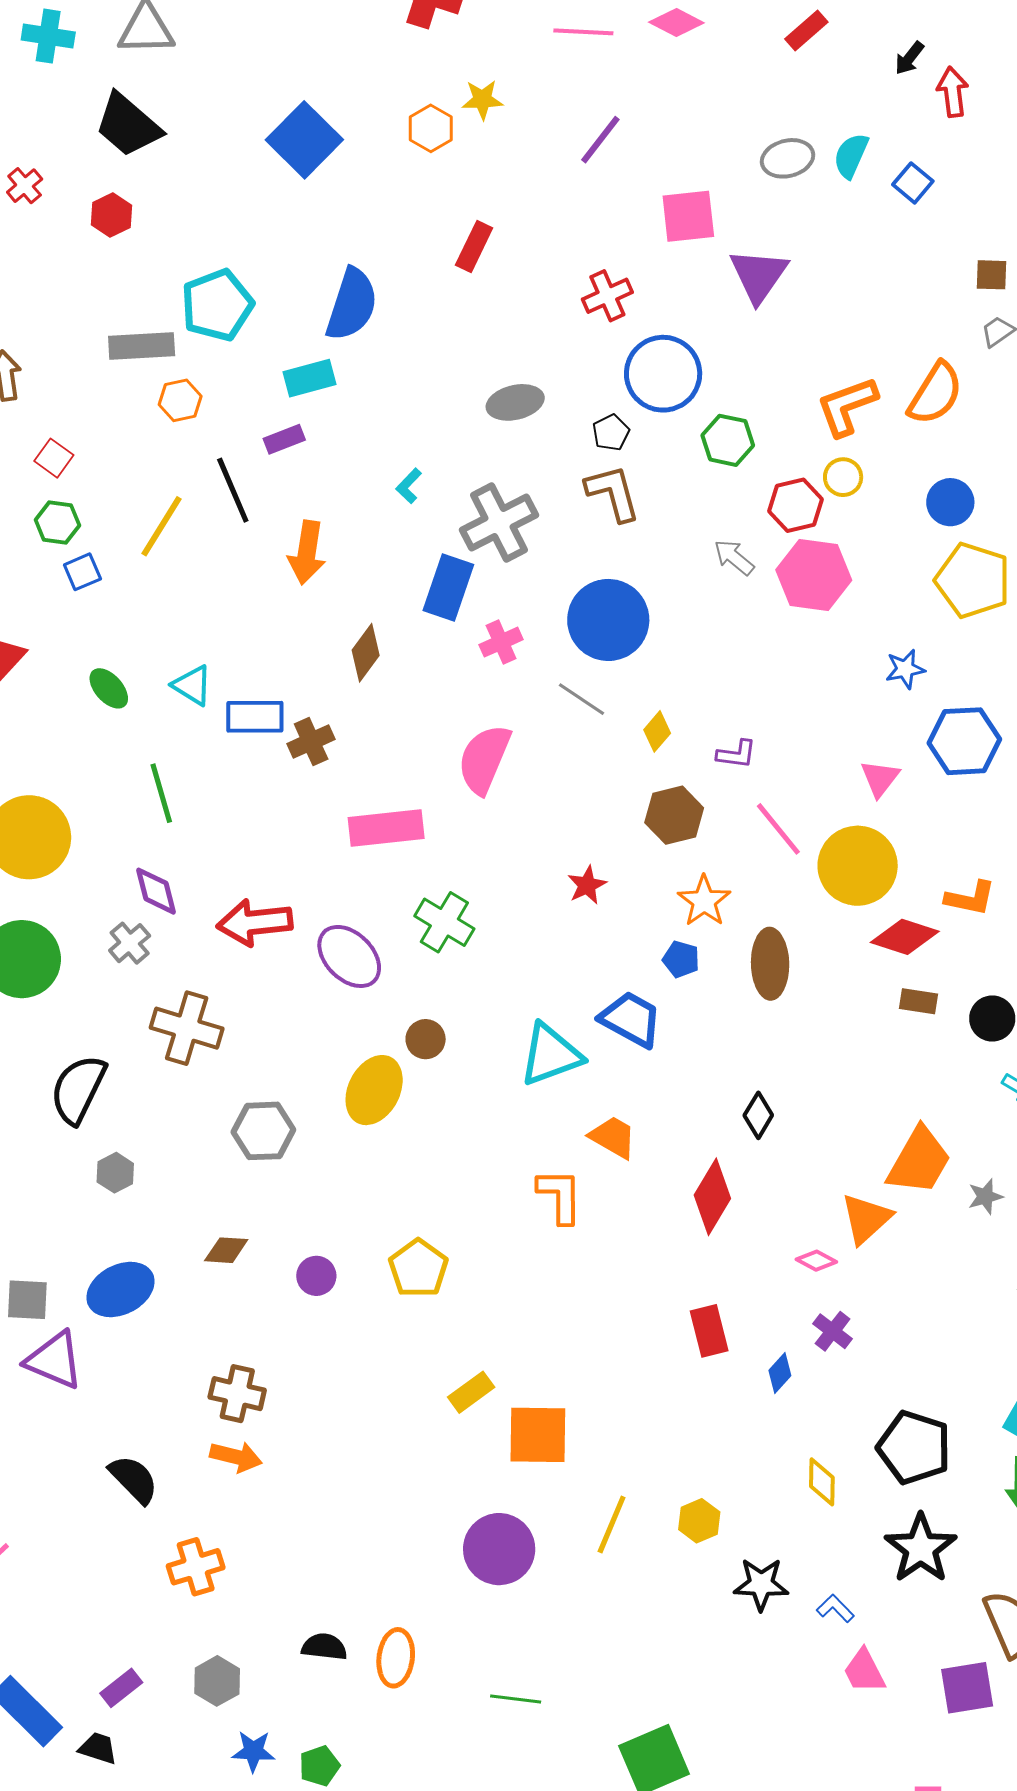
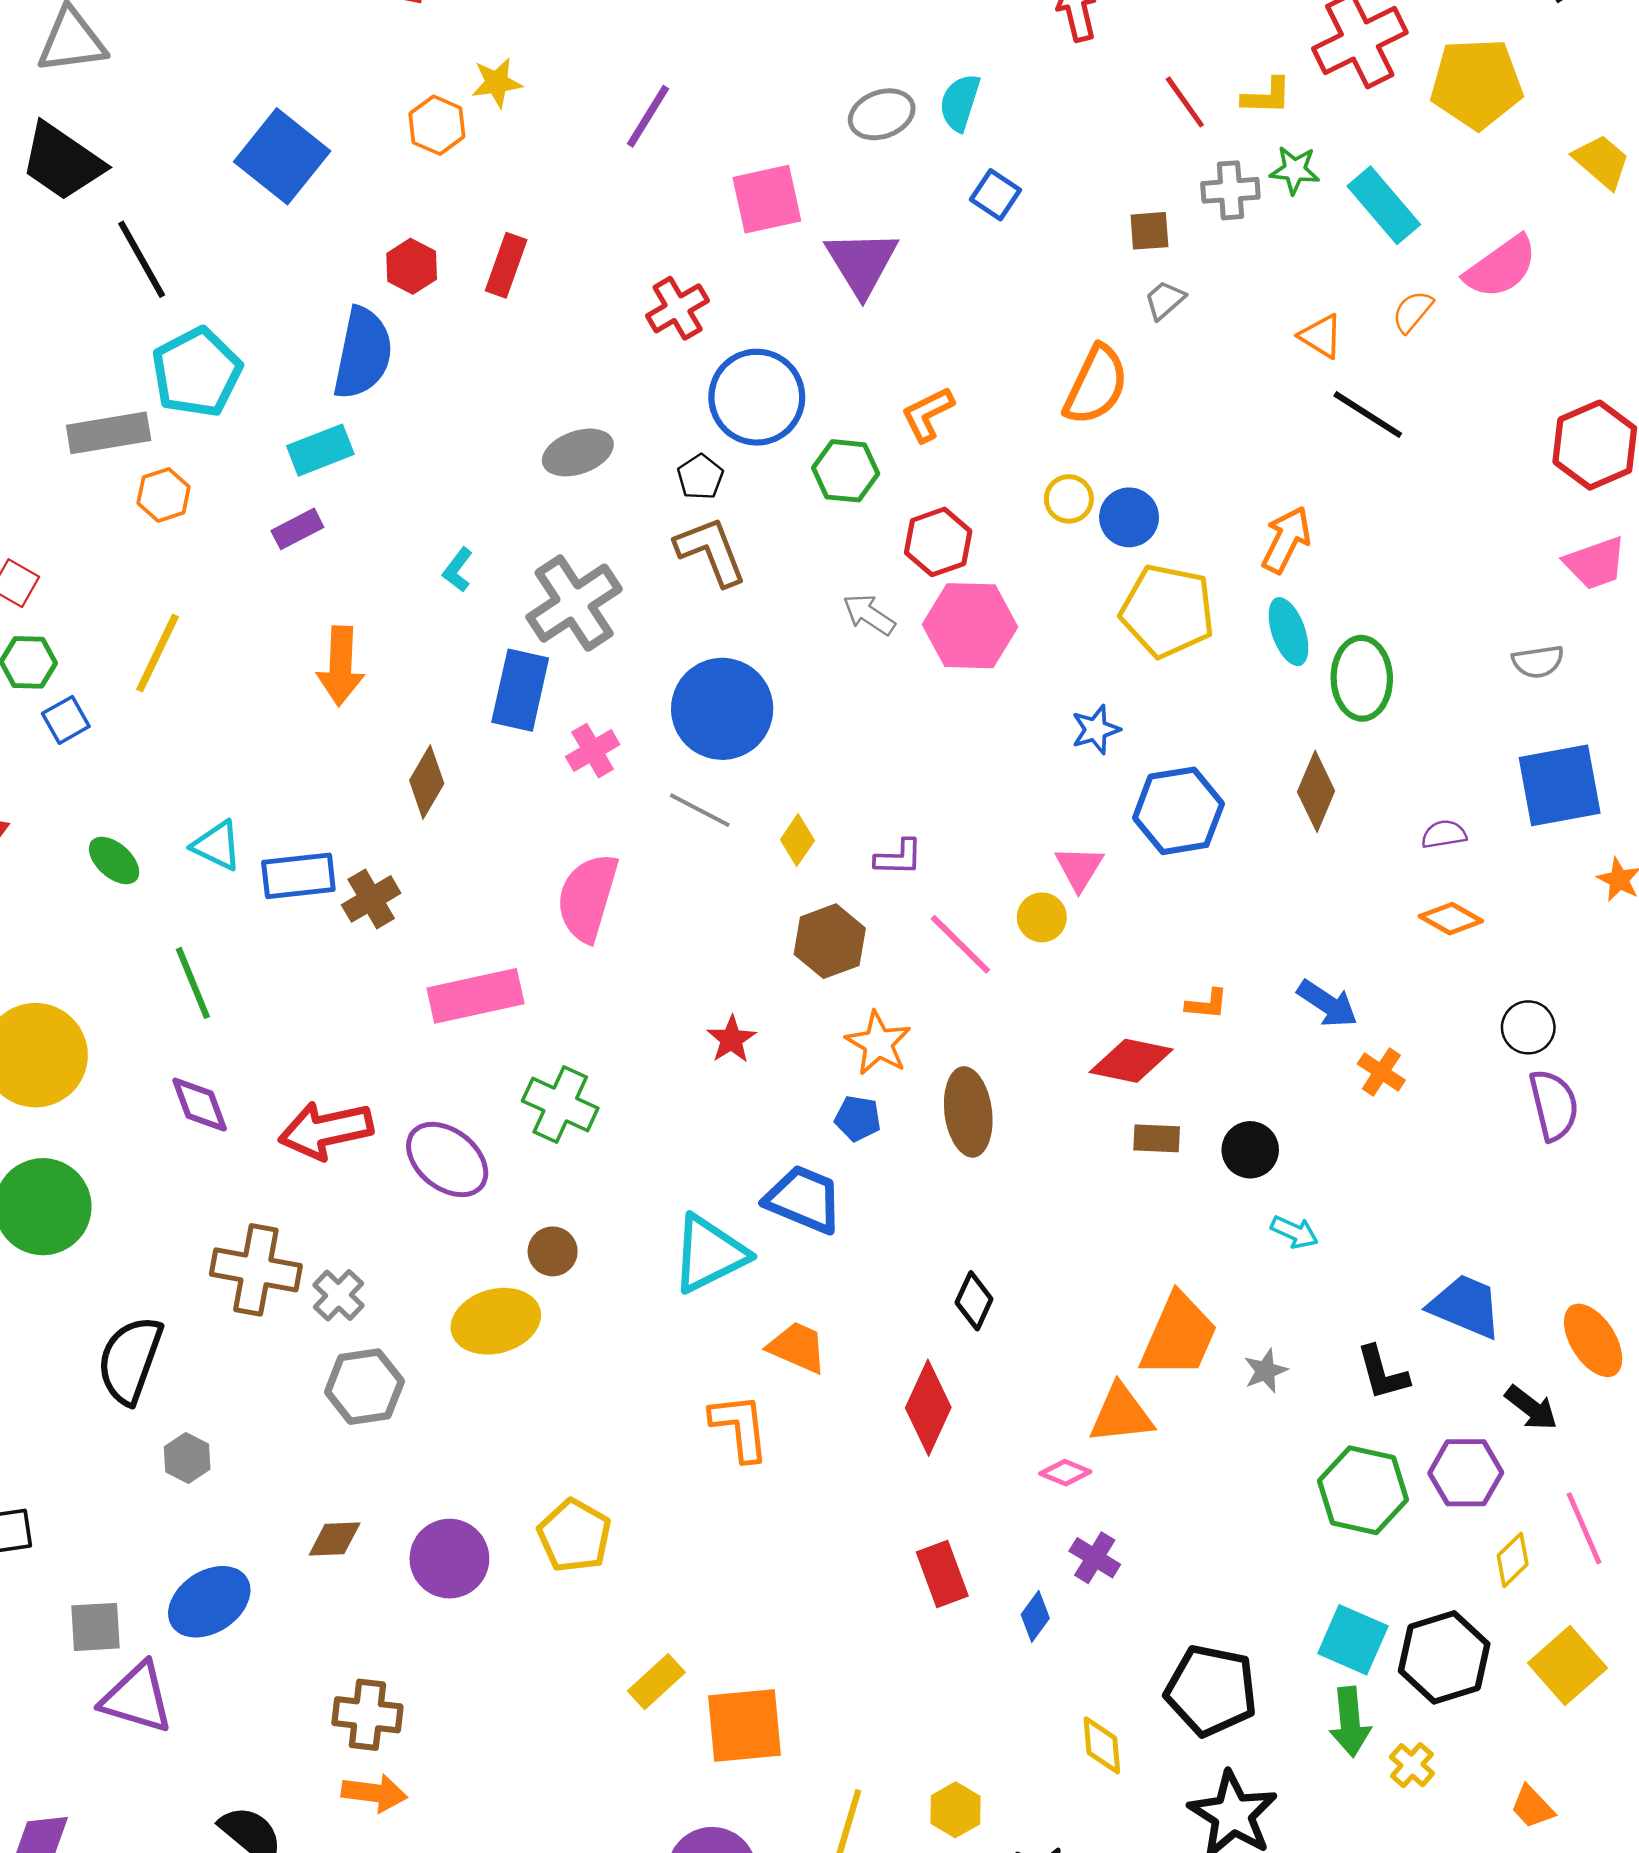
blue square: (913, 183) -> (996, 195), moved
red hexagon: (111, 215) -> (412, 266), moved
orange L-shape: (847, 406) -> (928, 414), moved, size x0.7
yellow circle: (843, 477) -> (1069, 499), moved
black line: (233, 490) -> (142, 259), moved
yellow circle: (858, 866) -> (1042, 917), moved, size x0.5
orange L-shape: (970, 898) -> (1207, 1004), size x0.7
gray cross: (130, 943) -> (339, 1295), moved
yellow ellipse: (374, 1090) -> (496, 1321), turned 54
orange triangle: (866, 1219) -> (1121, 1414), turned 42
purple circle: (316, 1276) -> (449, 1559), size x1.6

